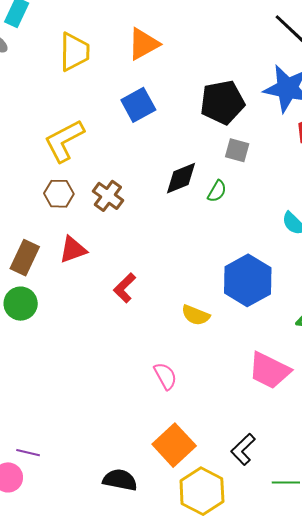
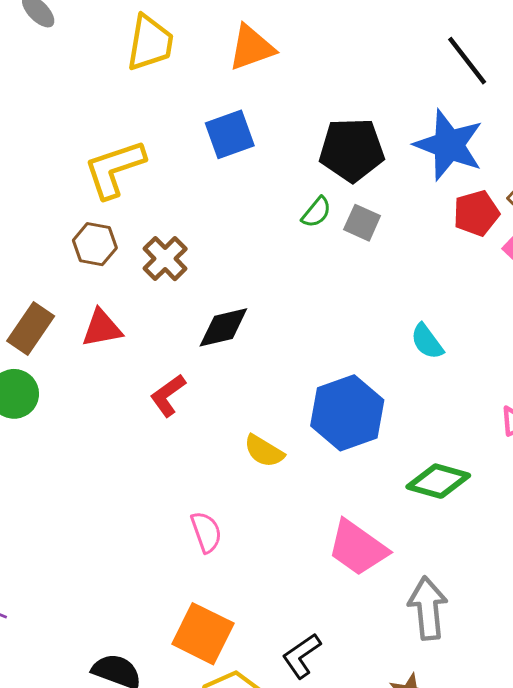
black diamond: (181, 178) -> (223, 327), moved
green semicircle: (217, 191) -> (316, 212), moved
orange square: (174, 445) -> (203, 634), turned -30

